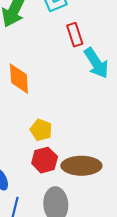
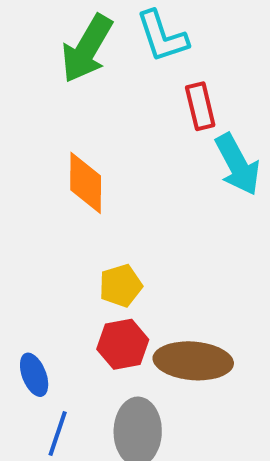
yellow pentagon: (41, 130) -> (121, 286), turned 30

